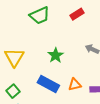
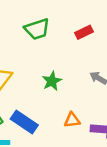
blue rectangle: (48, 84) -> (24, 122), moved

